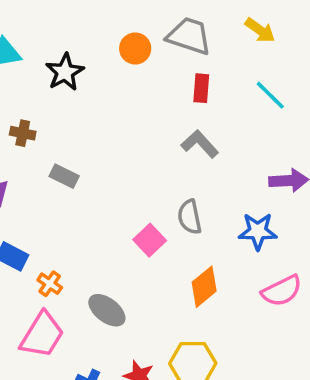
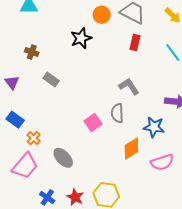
black star: (65, 72) -> (81, 38), moved
gray L-shape: (200, 144) -> (129, 86), moved
orange diamond: (204, 287) -> (131, 148), moved

